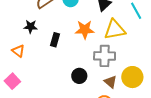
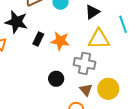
black star: (31, 27) -> (16, 22), size x1.6
orange star: (85, 30) -> (60, 41), moved

